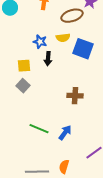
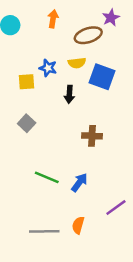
black arrow: (48, 59) -> (69, 94), moved
yellow square: (24, 66) -> (27, 82), moved

